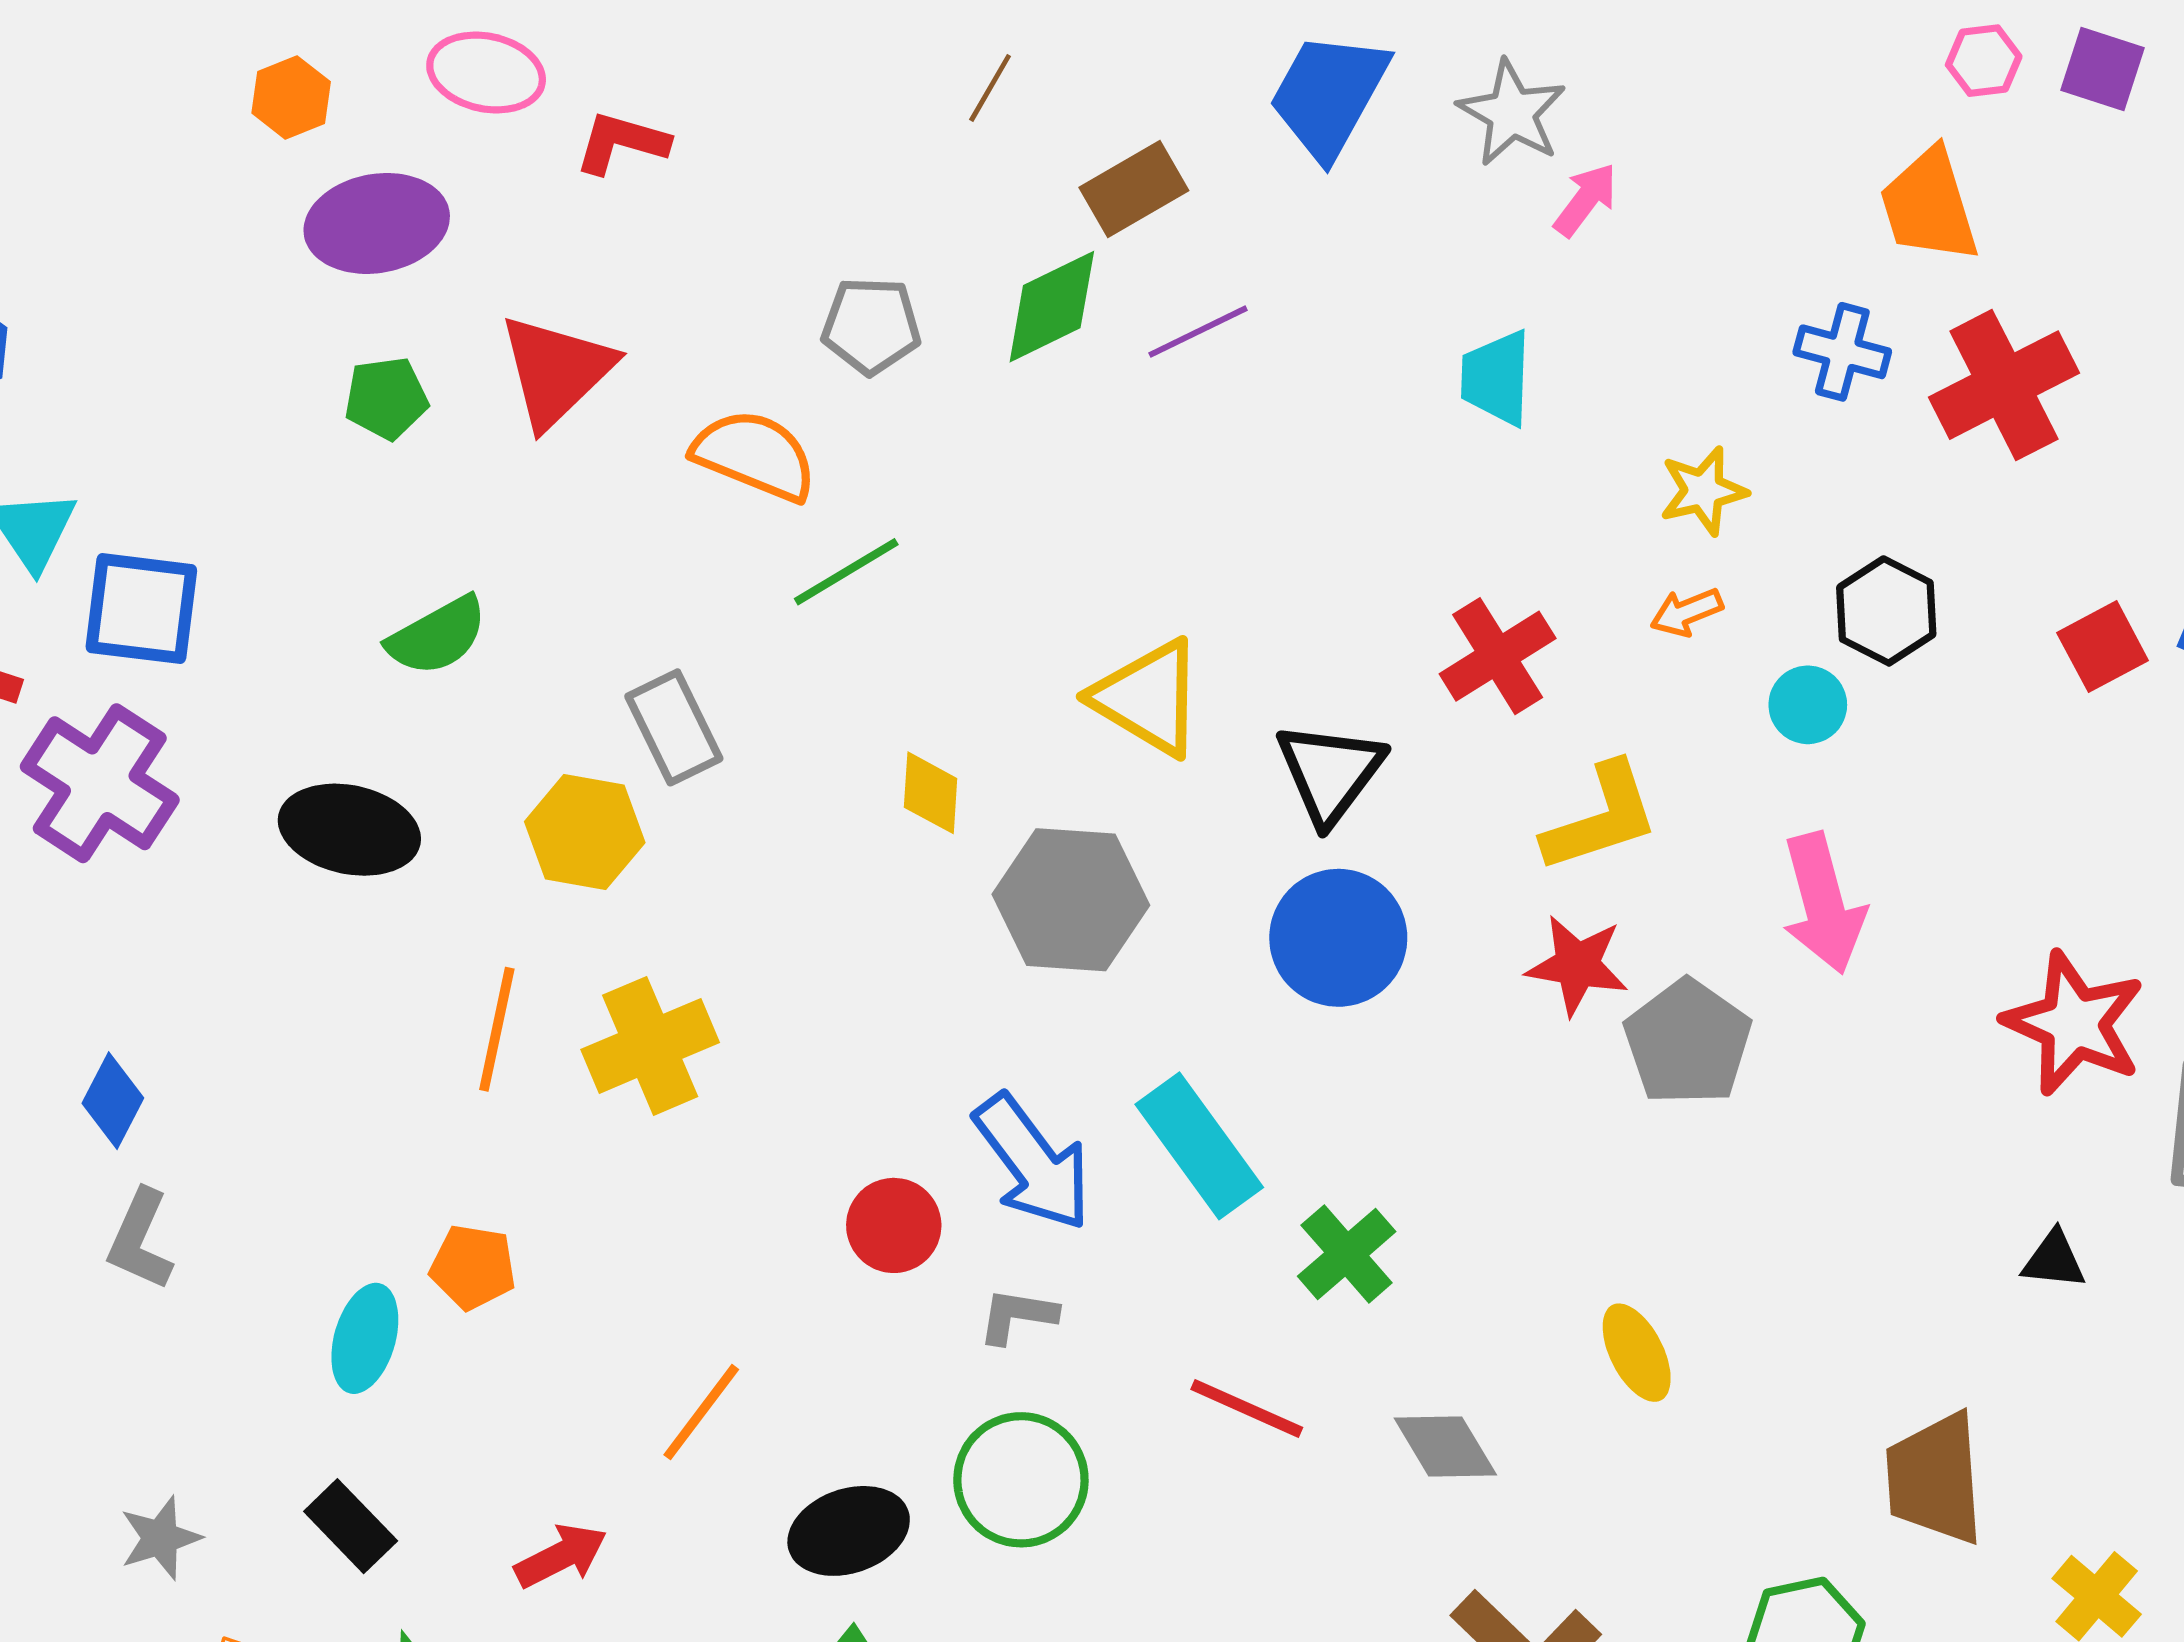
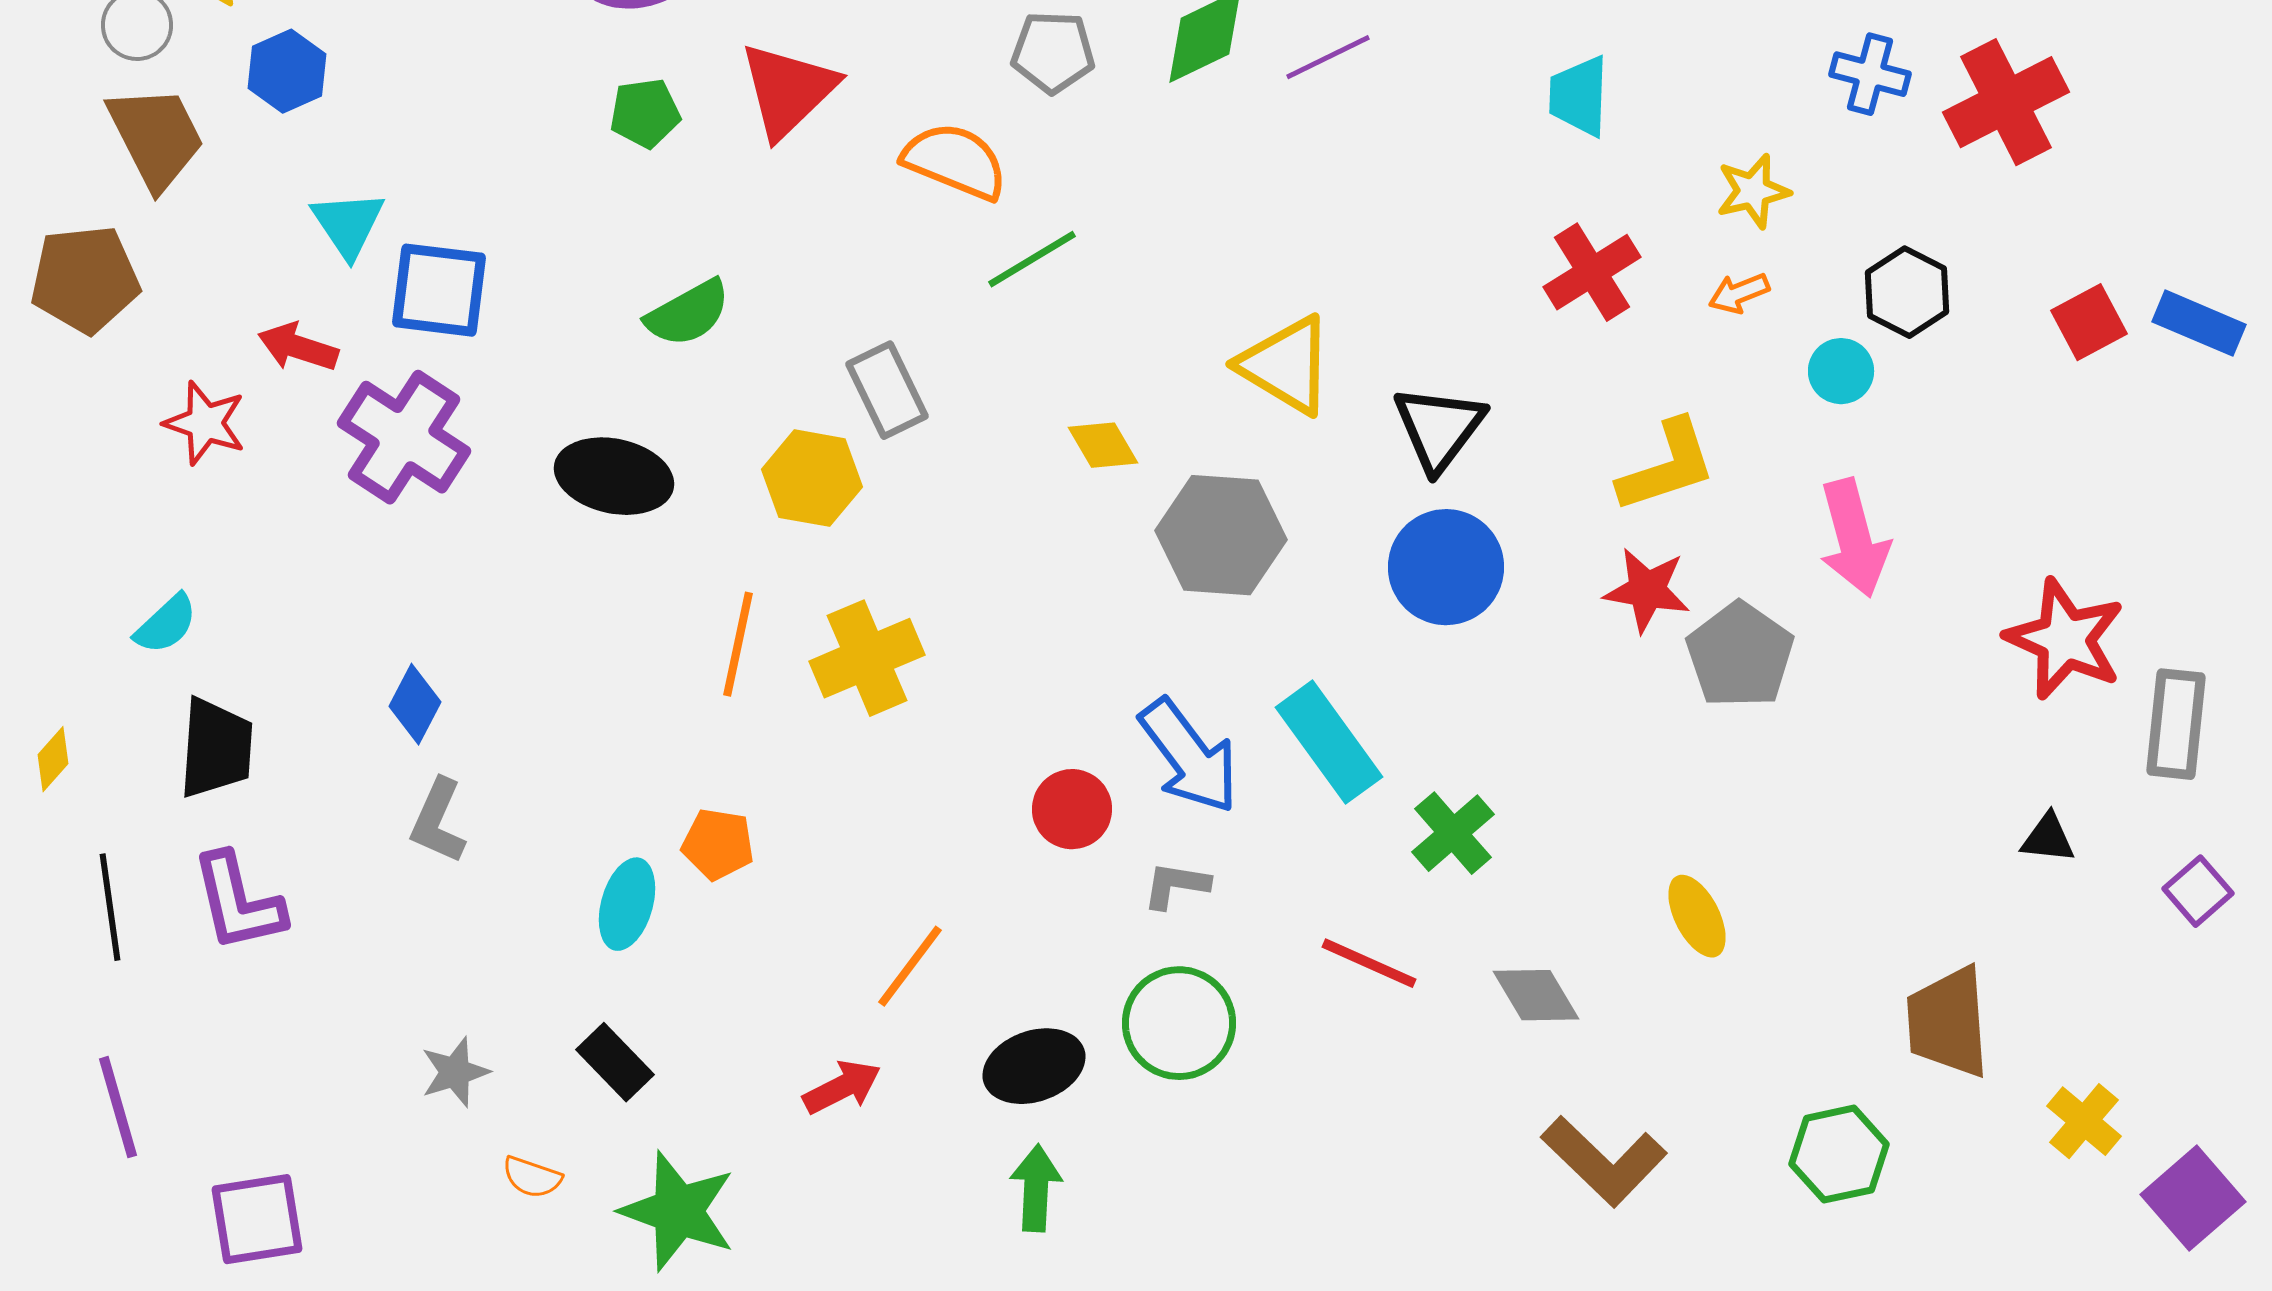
red cross: (1498, 656) -> (1592, 272), moved
yellow diamond: (931, 793) -> (1103, 445), turned -34
red arrow: (561, 1556) -> (842, 1087), moved

